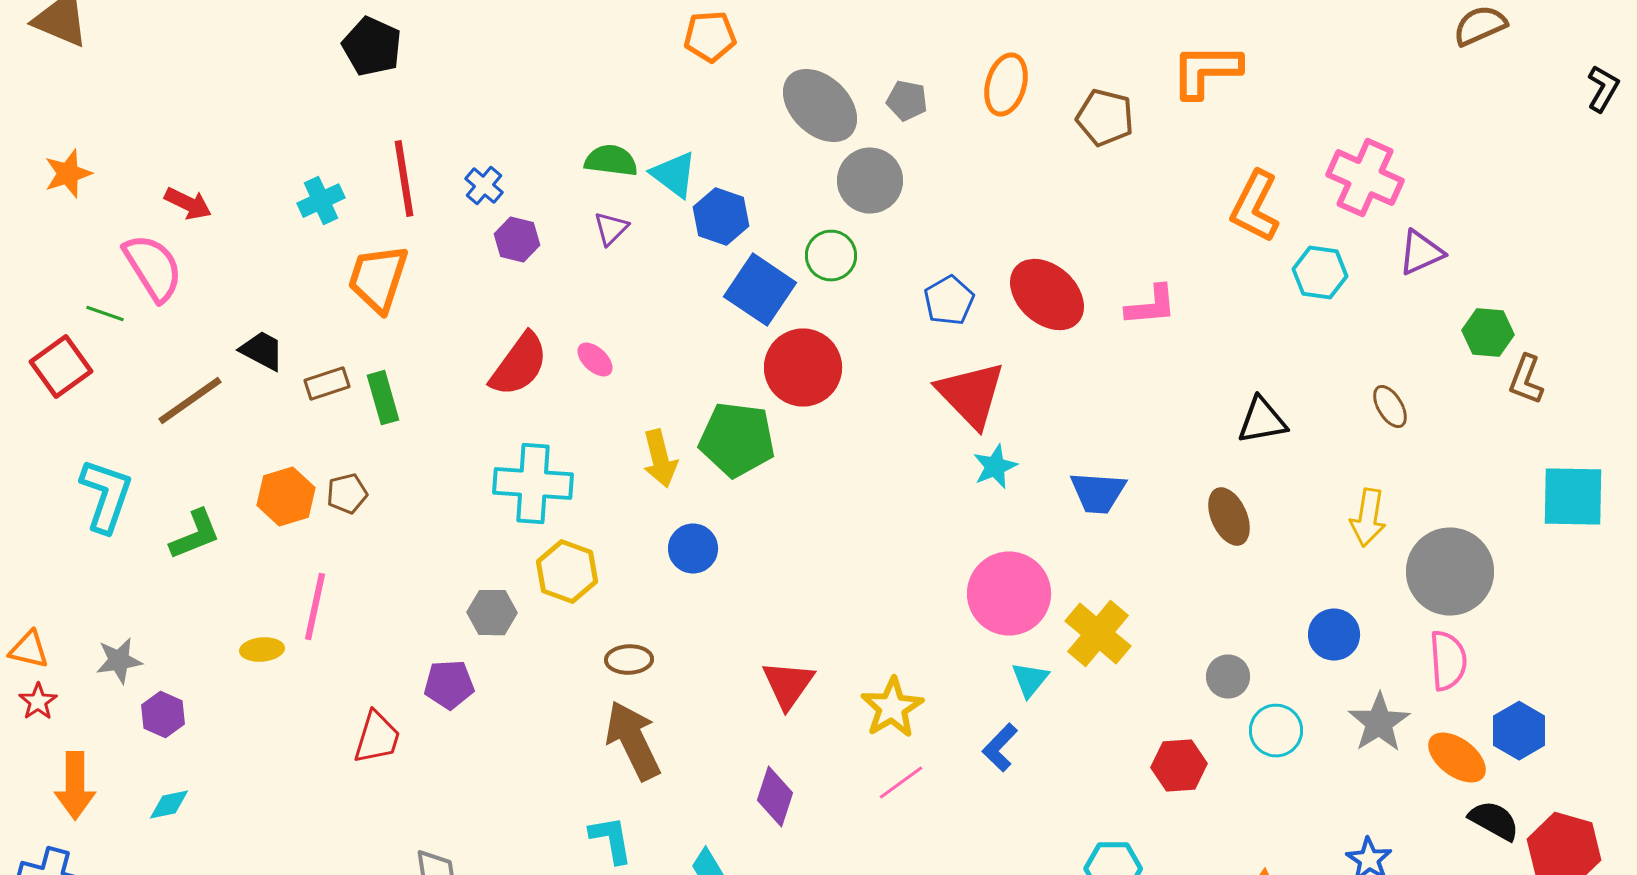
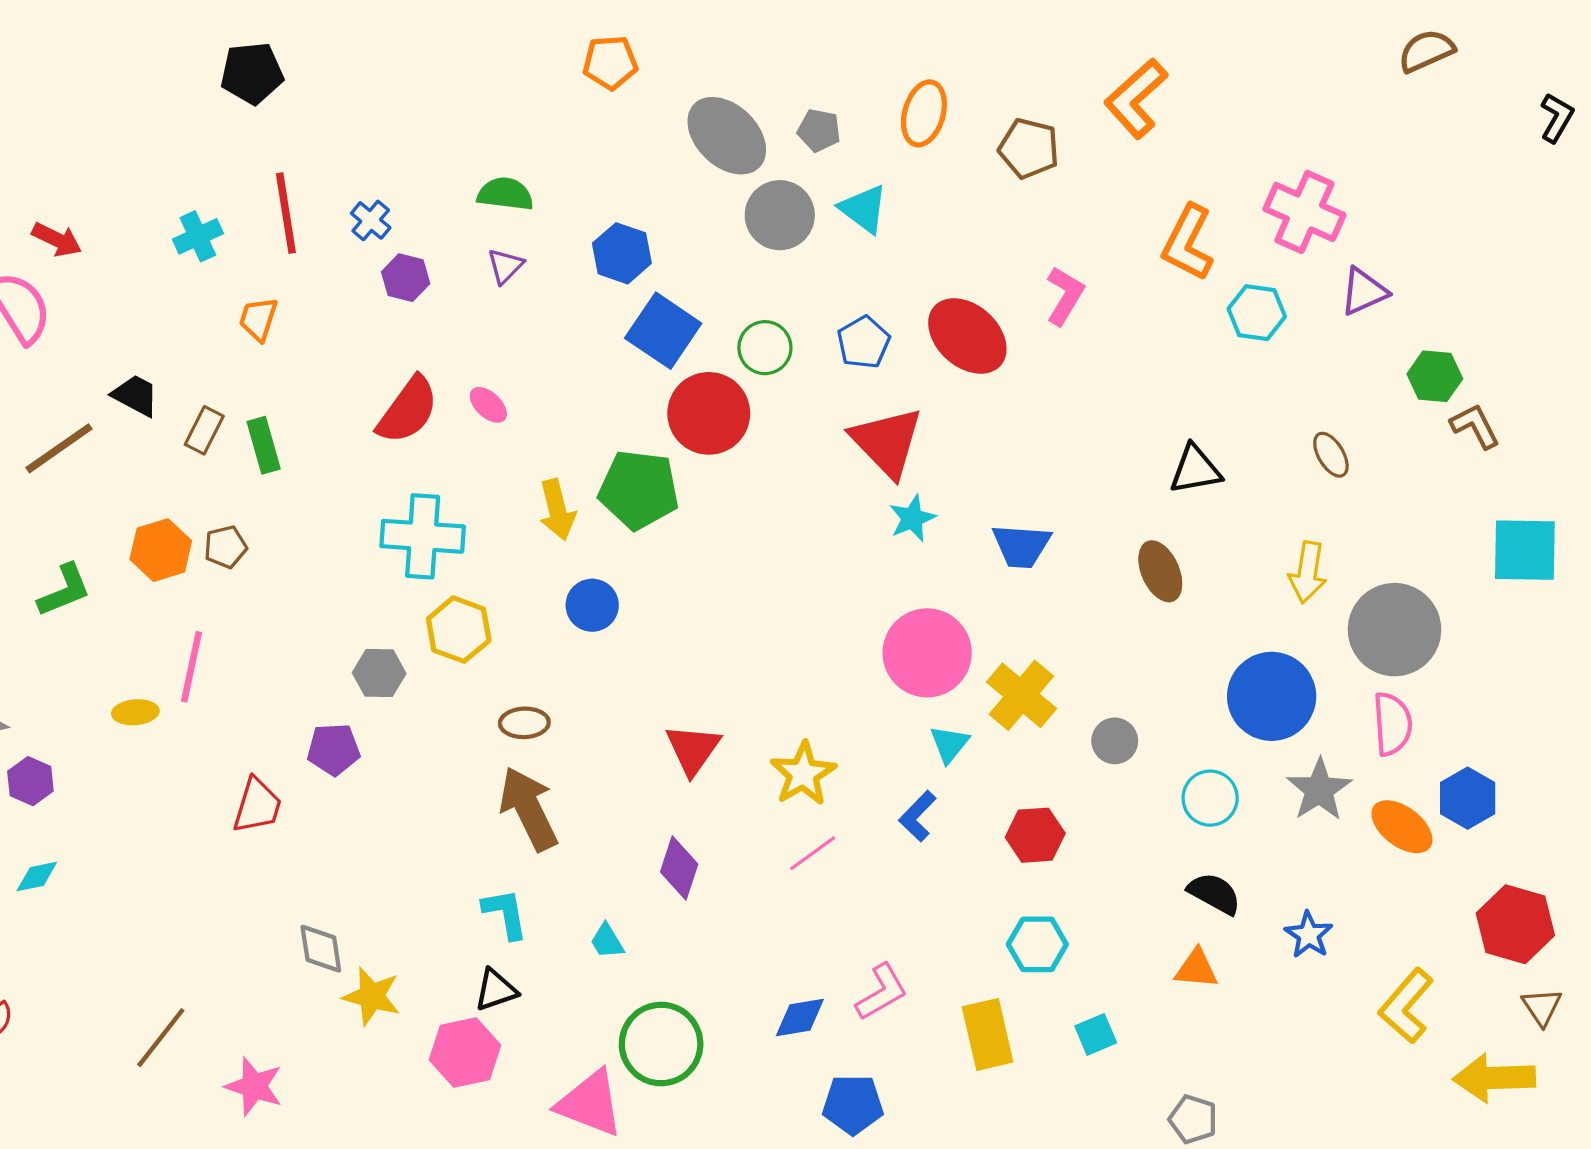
black pentagon: (372, 47) -> (252, 73), turned -30
orange L-shape: (1206, 71) -> (1136, 99), turned -42
cyan triangle: (674, 175) -> (864, 209), moved
green circle: (831, 256) -> (765, 348), moved
orange trapezoid: (378, 279) -> (258, 319), size x0.6
pink L-shape: (1151, 306) -> (1065, 296), moved, turned -54
brown L-shape: (1526, 380) -> (1475, 426), turned 132
brown rectangle: (327, 384) -> (204, 430), turned -45
blue circle: (1334, 635) -> (1272, 696), size x1.6
gray circle: (1228, 677) -> (1115, 741), moved
red hexagon: (1179, 766) -> (1035, 835), moved
black semicircle: (1494, 821) -> (1214, 893), moved

